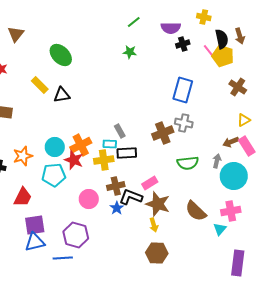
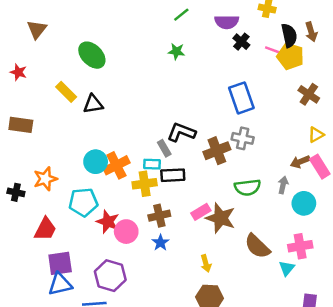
black cross: (183, 44) -> (241, 42), turned -32
pink line: (209, 51) -> (273, 50), turned -32
blue rectangle: (183, 90) -> (241, 98), turned -35
cyan circle: (55, 147) -> (96, 162), moved
red star: (74, 160) -> (108, 222), moved
cyan circle: (234, 176) -> (304, 203), size x0.7
black L-shape: (131, 197) -> (181, 132), moved
brown star: (158, 204) -> (221, 218), moved

